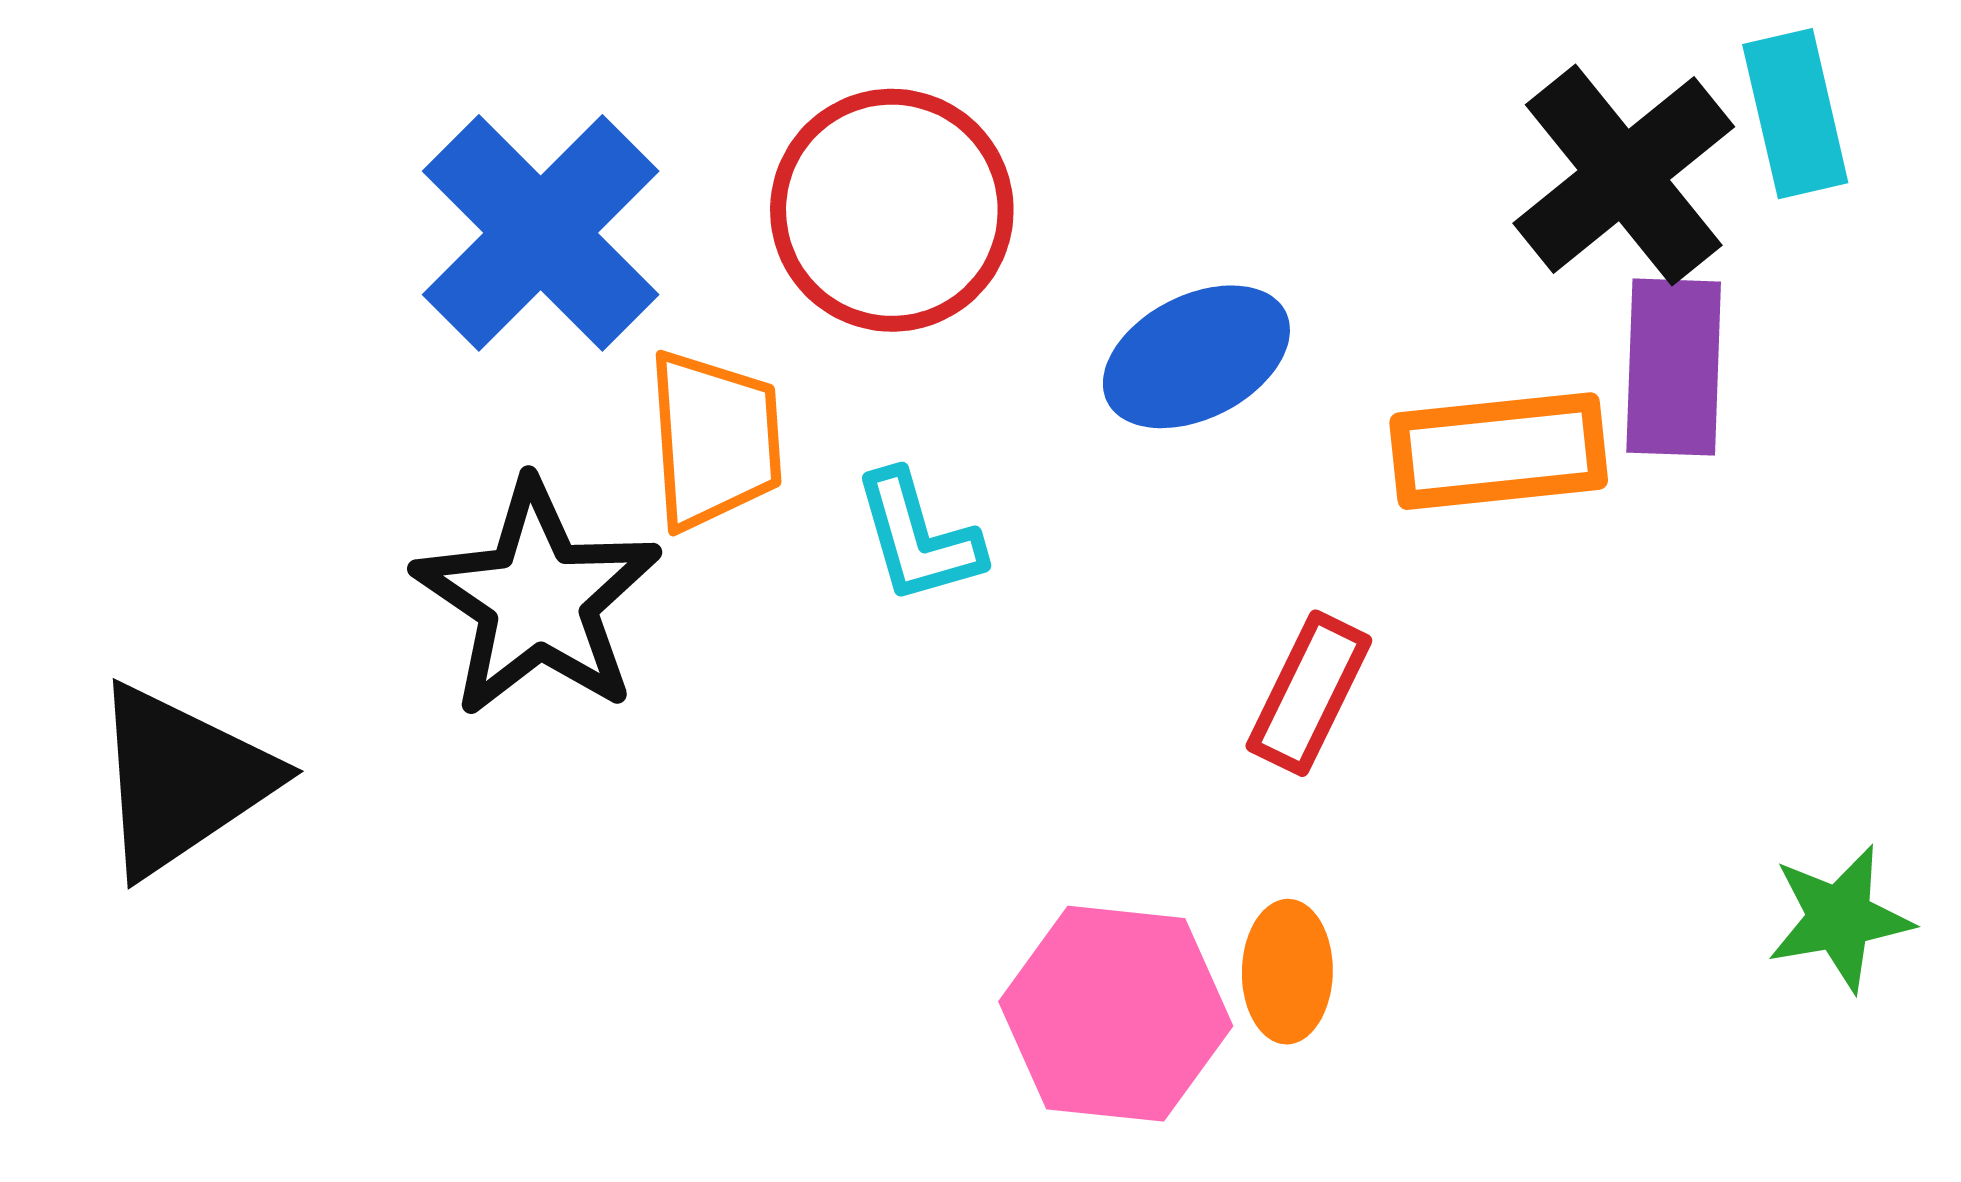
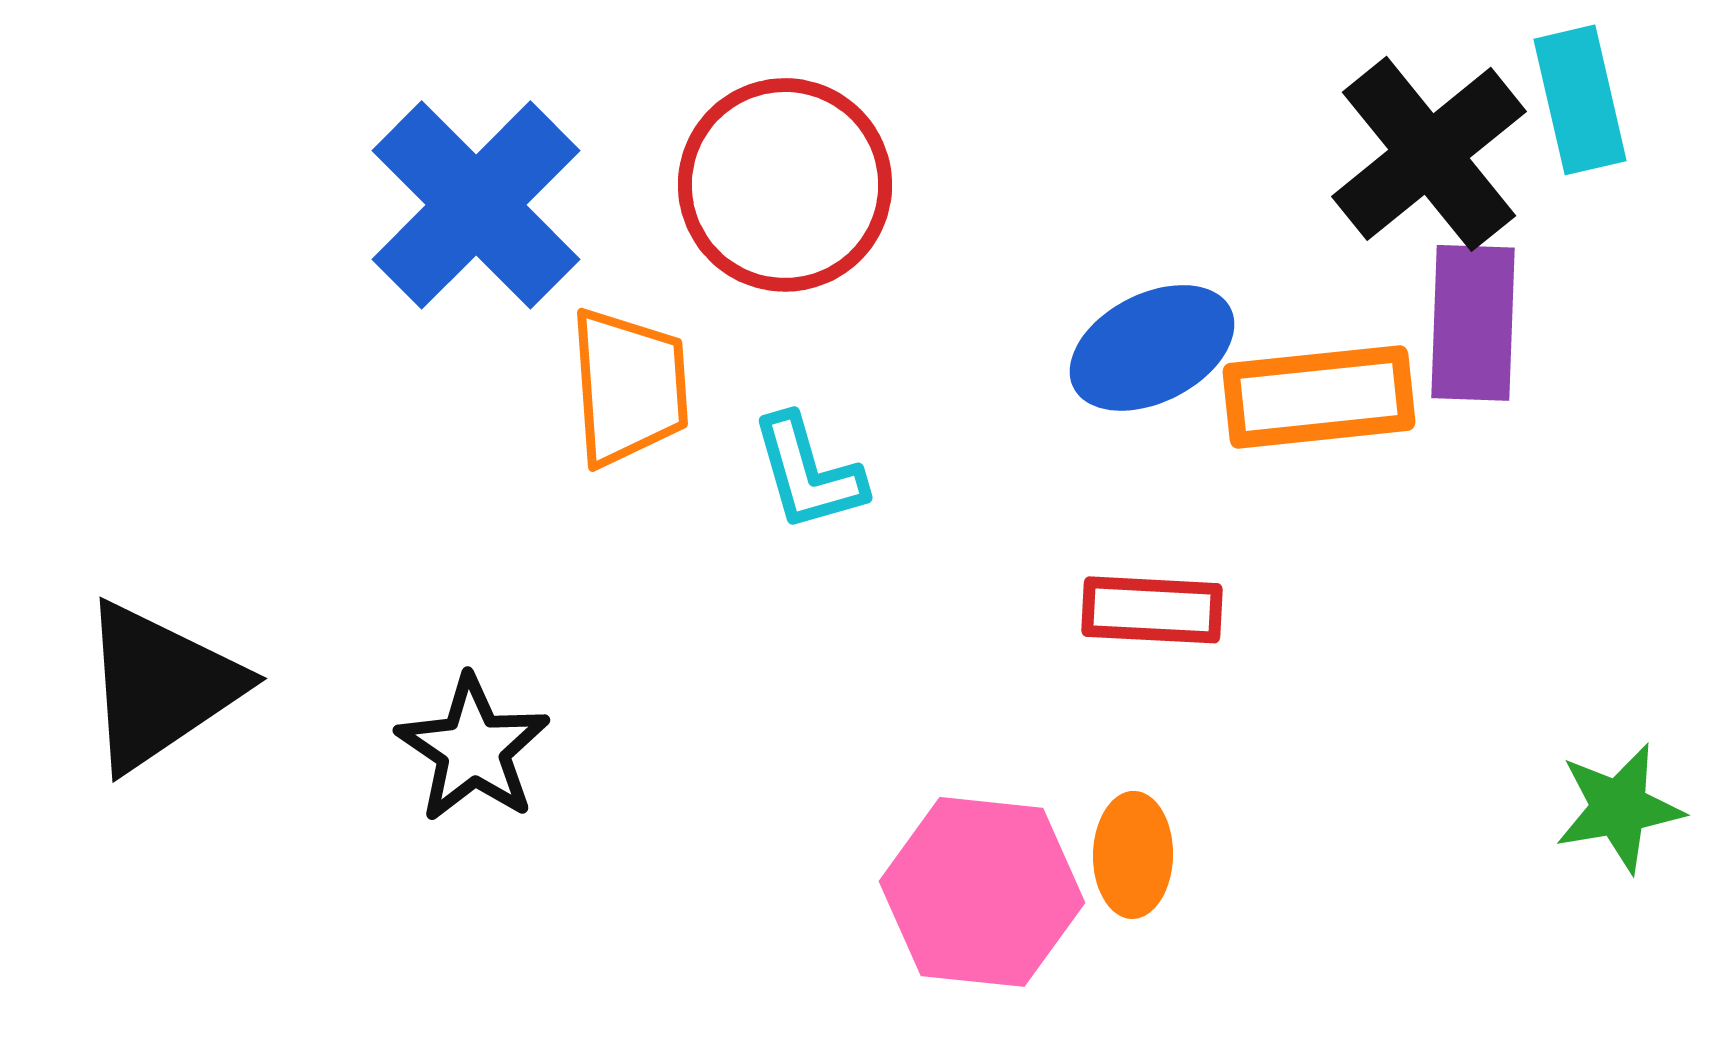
blue ellipse: (1196, 357) -> (1152, 348), moved
black star: (537, 599) -> (473, 749), moved, size x0.7
red rectangle: (1309, 693) -> (1152, 610), turned 67

